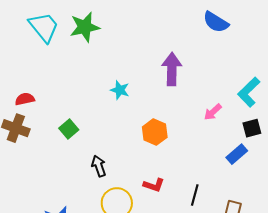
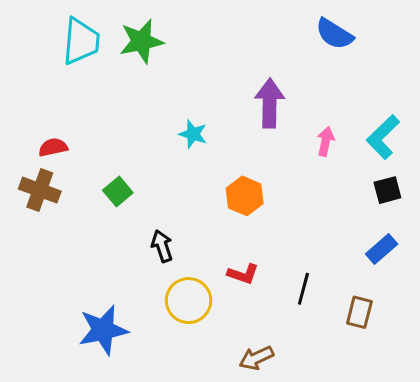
cyan trapezoid: (44, 27) -> (81, 41), turned 44
pink arrow: (213, 112) -> (326, 141), moved, turned 144
blue rectangle: (237, 154) -> (382, 249), moved

